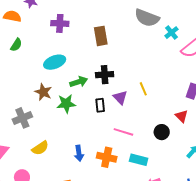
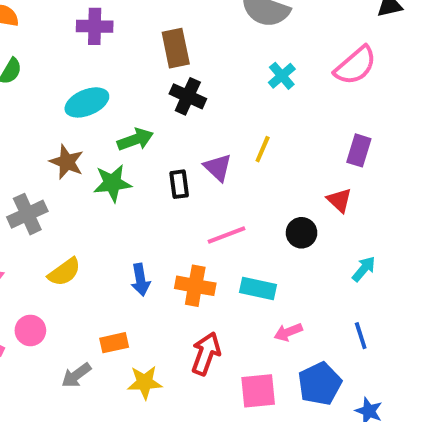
cyan cross: (171, 33) -> (282, 76), moved
black cross: (105, 75) -> (188, 96), moved, turned 30
yellow line: (143, 89) -> (263, 149), turned 48
pink line: (123, 132) -> (227, 235), turned -36

